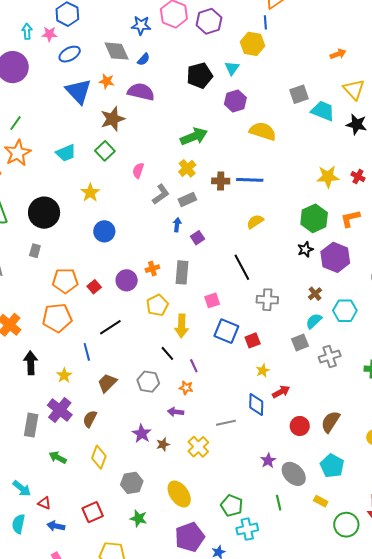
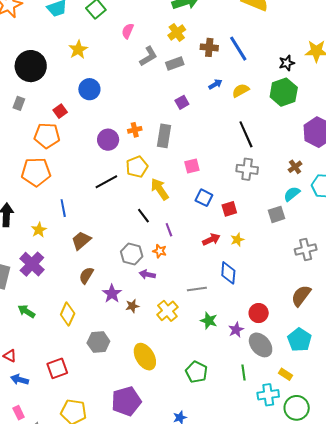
blue line: (250, 180) -> (238, 49), turned 52
green hexagon: (314, 218) -> (284, 92), moved
blue arrow: (177, 225) -> (215, 84), moved, turned 48
black star: (305, 249) -> (287, 63), moved
black line: (242, 267) -> (246, 134), moved
red square: (94, 287) -> (60, 111), moved
yellow arrow: (182, 326) -> (160, 189), turned 140
black line: (110, 327) -> (106, 182), moved
blue square: (226, 331) -> (204, 198), size x0.7
gray cross: (330, 356) -> (306, 249), moved
gray hexagon: (148, 382) -> (132, 254), moved
red arrow: (281, 392) -> (211, 239), moved
brown semicircle: (90, 419) -> (86, 275), moved
red circle: (300, 426) -> (259, 313), moved
green star: (139, 518) -> (209, 321), moved
green circle: (346, 525) -> (297, 408), moved
cyan cross: (247, 529) -> (268, 395), moved
purple pentagon: (190, 537) -> (126, 401), moved

